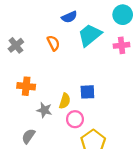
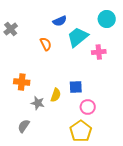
gray cross: (16, 45) -> (11, 29), moved
pink cross: (122, 45) -> (99, 52), moved
pink circle: (75, 119) -> (88, 107), moved

